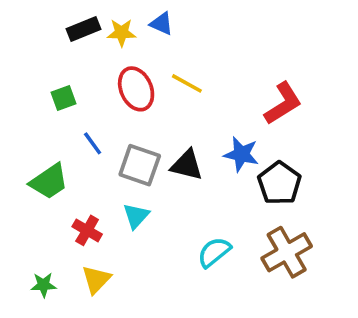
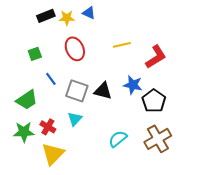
yellow line: (187, 83) -> (122, 45), moved, turned -42
yellow triangle: (96, 279) -> (53, 154), size x1.4
green star: (44, 285) -> (24, 132), moved, size x1.5

